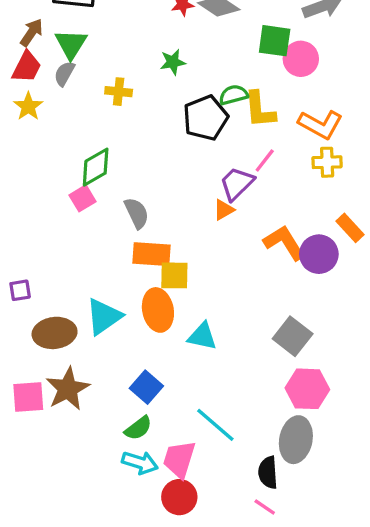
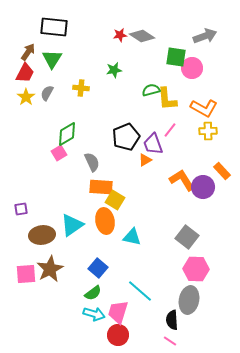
gray semicircle: (64, 74) -> (47, 93), moved
black pentagon: (206, 118) -> (126, 137), moved
purple trapezoid: (237, 184) -> (153, 144), turned -65
yellow square: (174, 275) -> (115, 200), turned 30

